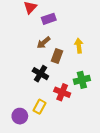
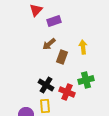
black cross: (40, 74) -> (46, 85), moved
yellow rectangle: (39, 107) -> (45, 106), turned -32

